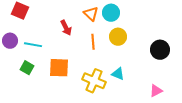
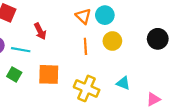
red arrow: (66, 28) -> (40, 31), moved
black circle: (160, 50) -> (158, 39), moved
cyan triangle: (118, 74) -> (123, 83), moved

